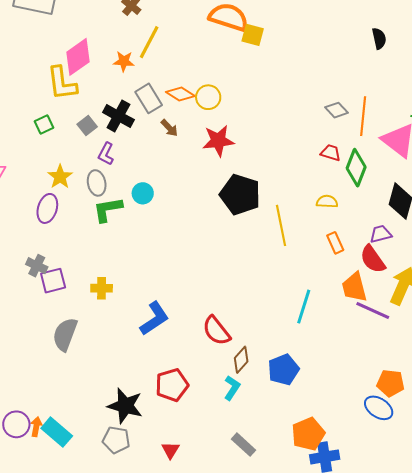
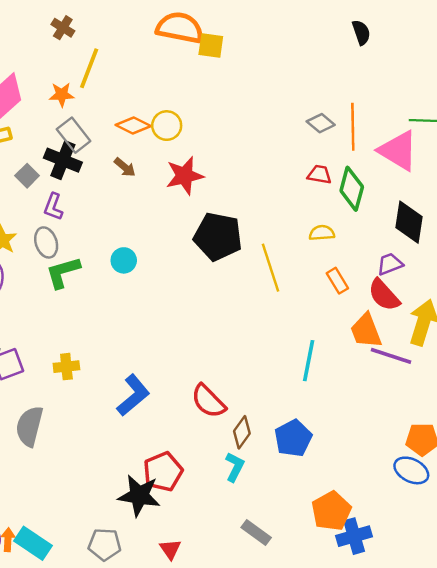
gray rectangle: (149, 98) -> (74, 135), moved
cyan circle: (143, 193) -> (124, 260), moved
black star: (125, 406) -> (139, 495), moved

